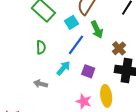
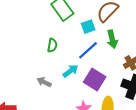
purple square: (88, 71) -> (95, 79), size x1.5

